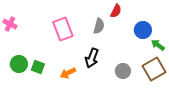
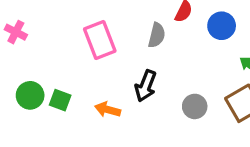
blue circle: (143, 30) -> (222, 26), moved
orange arrow: (68, 73) -> (108, 110), turned 42

